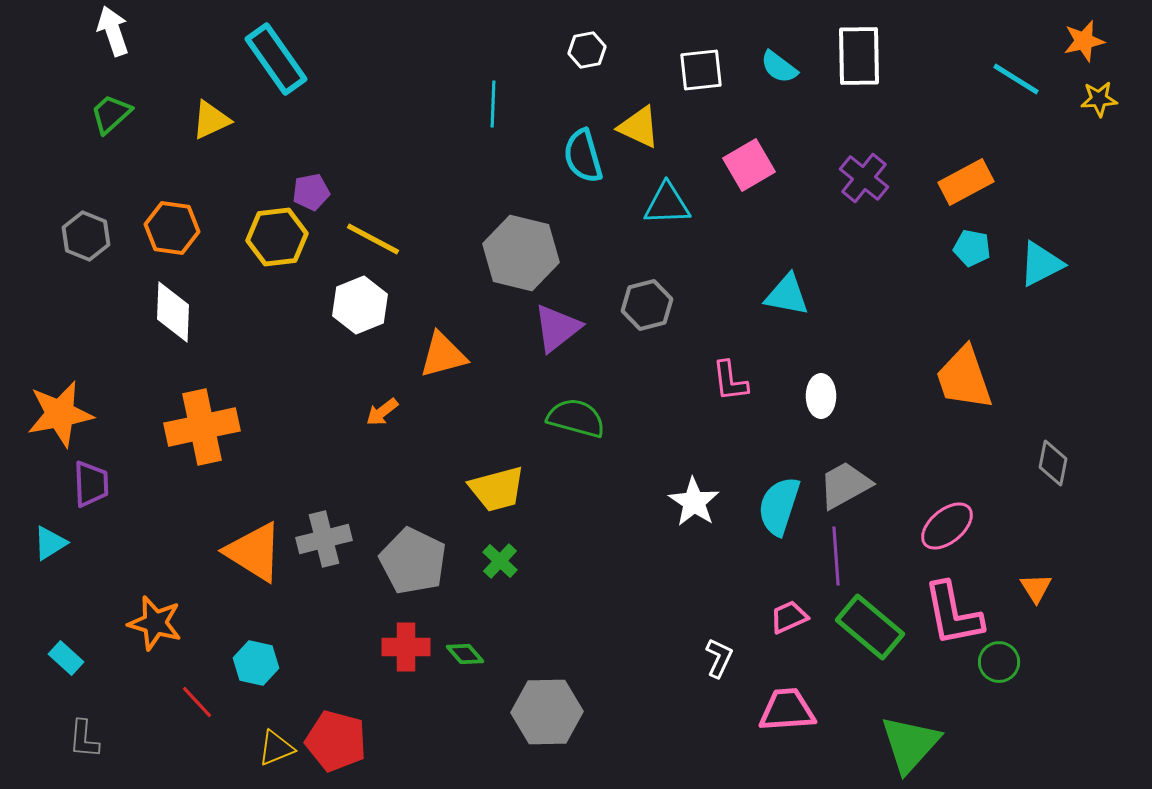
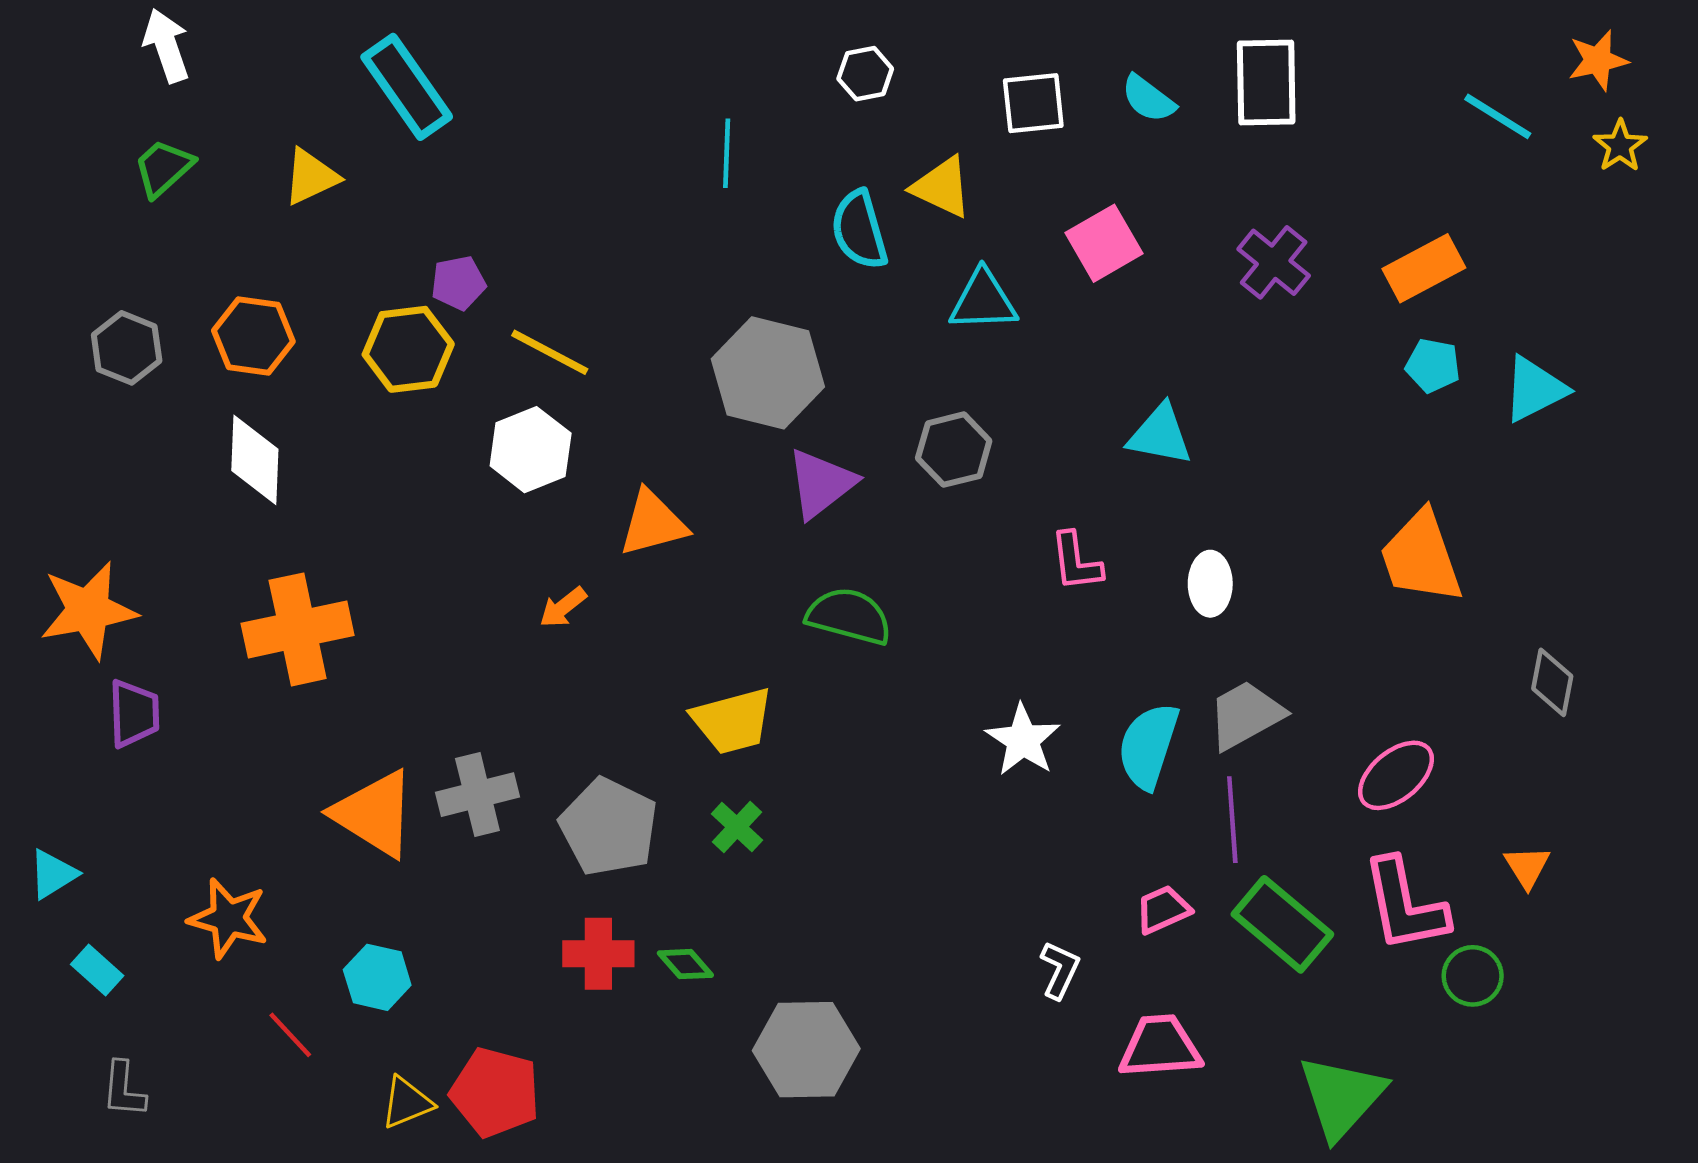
yellow star: (1099, 99) -> (1620, 146), turned -30
cyan triangle: (50, 543) -> (53, 874), moved

